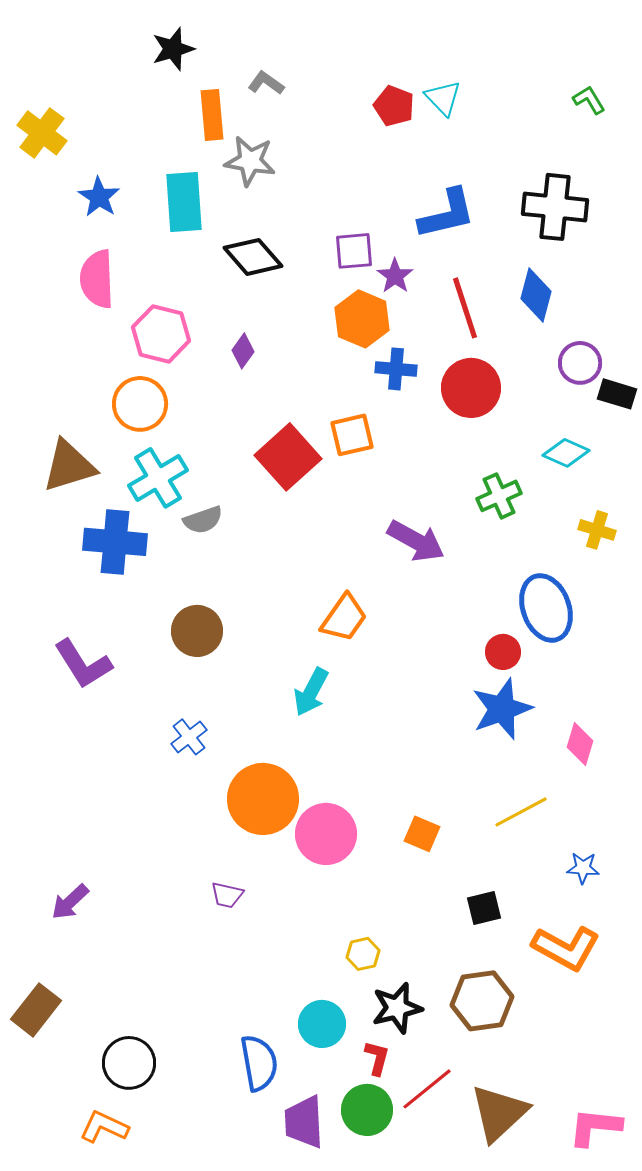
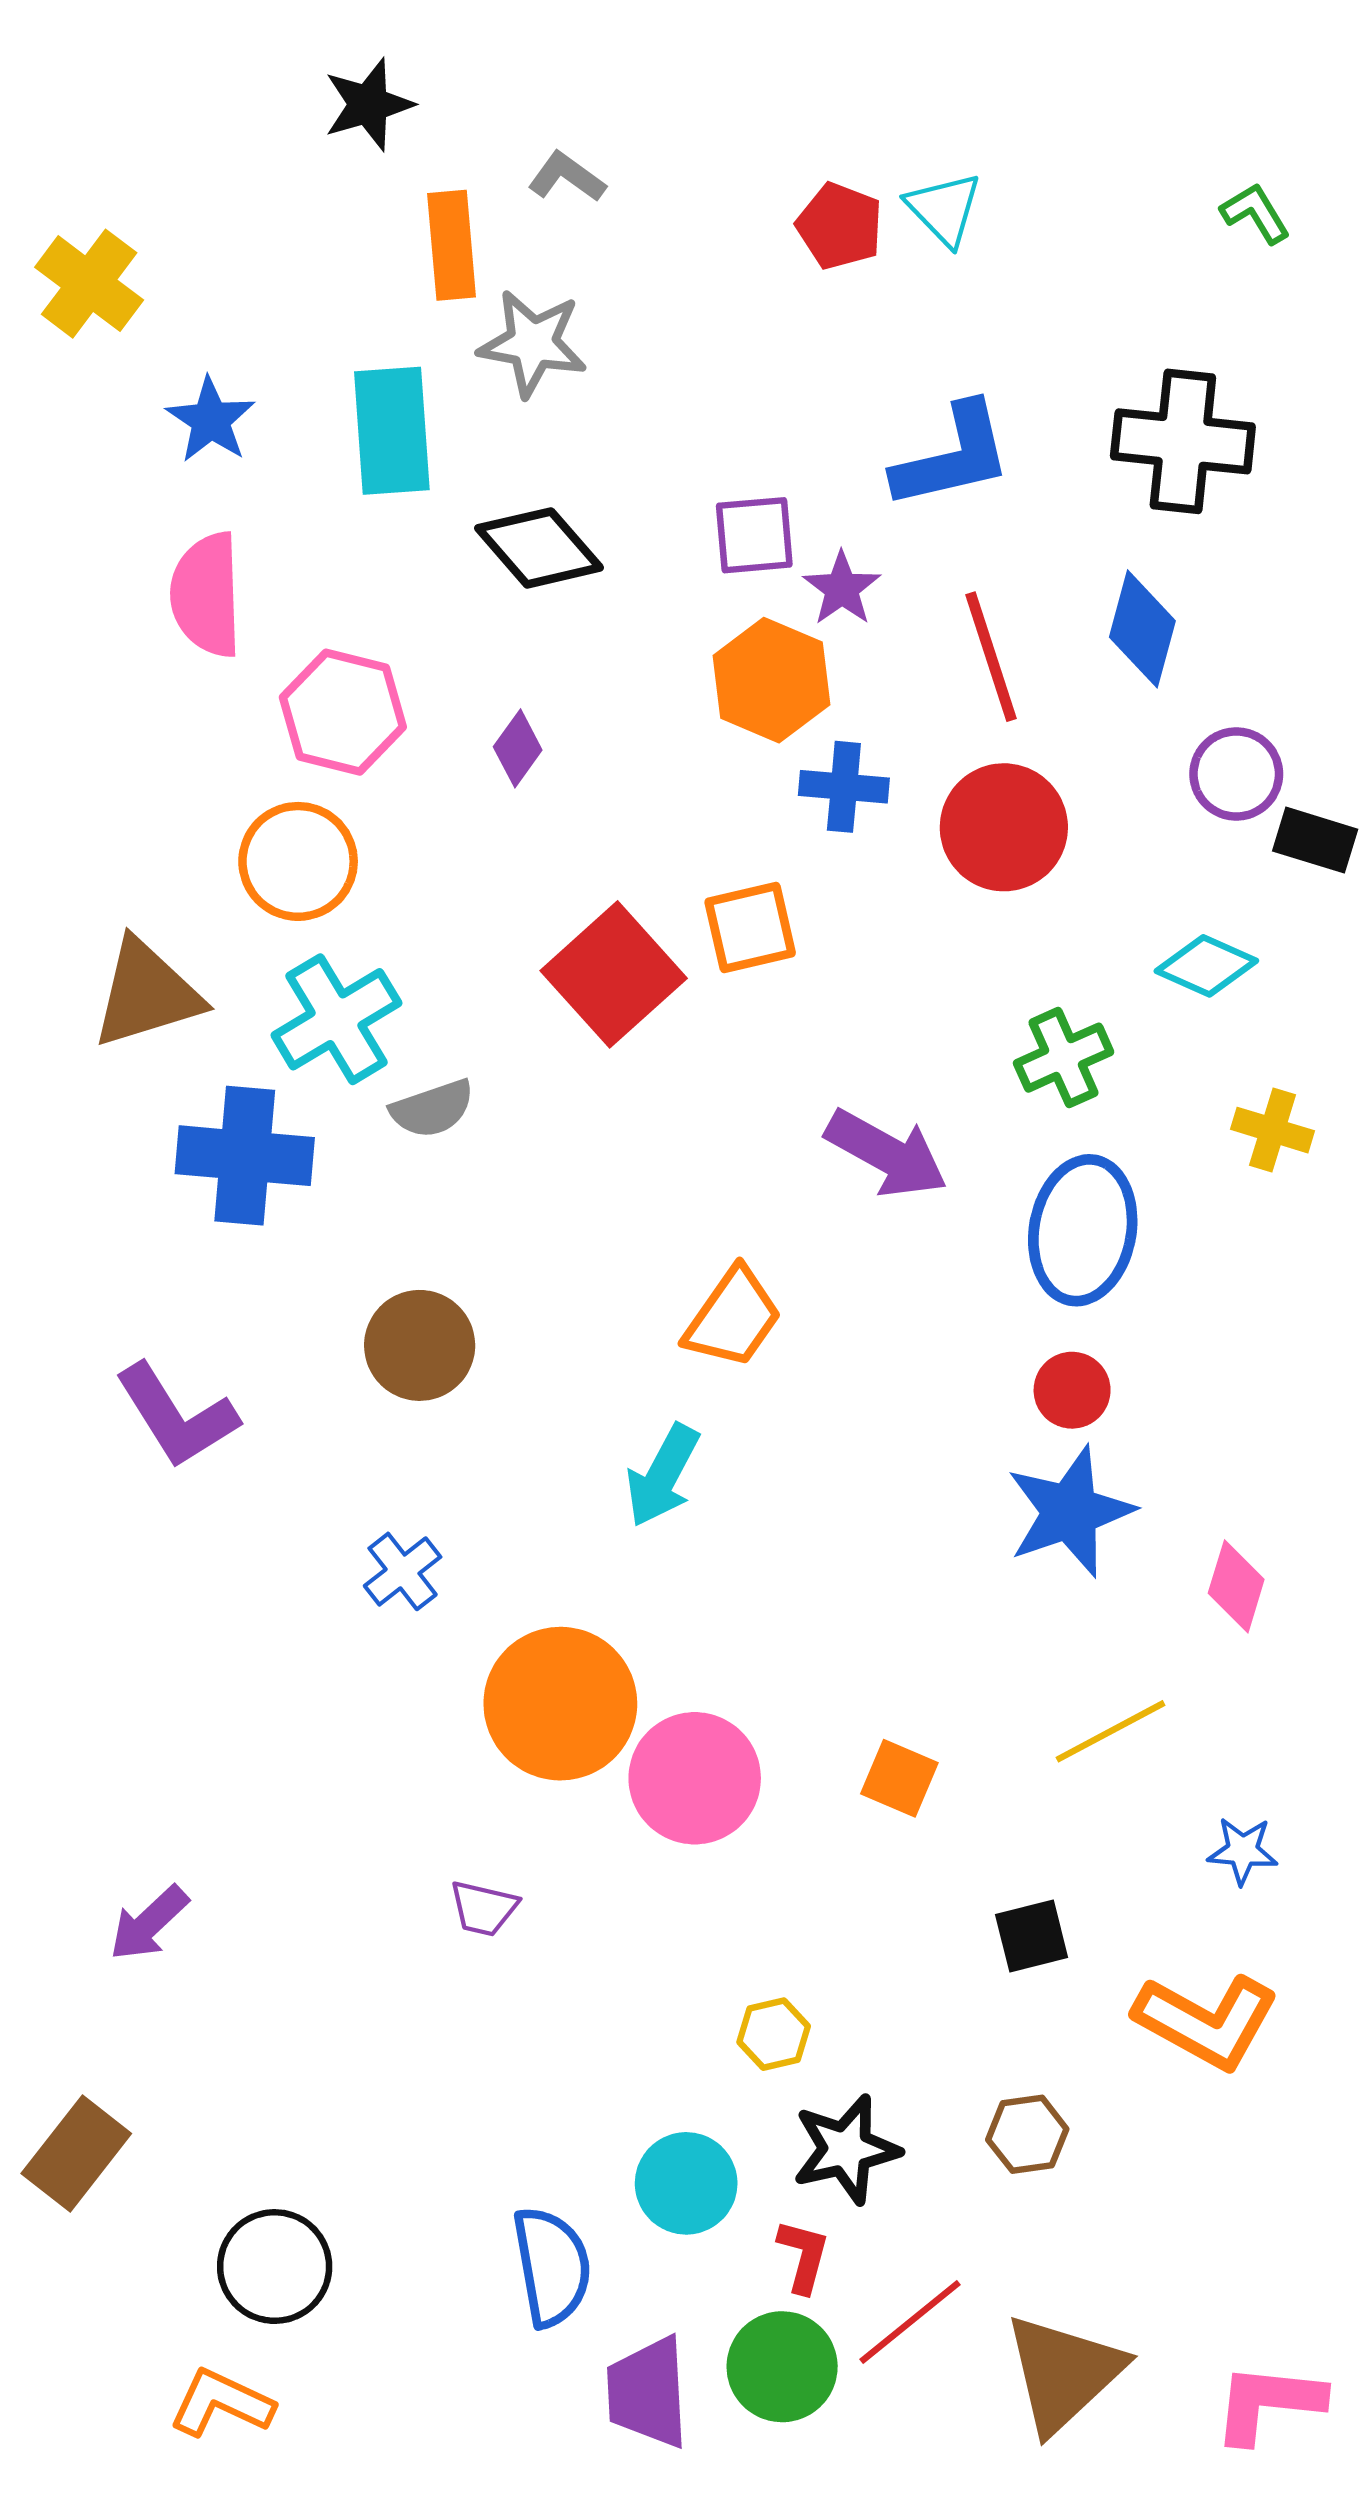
blue ellipse: (546, 608) -> (1083, 1230), moved, turned 30
brown hexagon: (482, 1001) -> (1027, 2134), size x0.6

